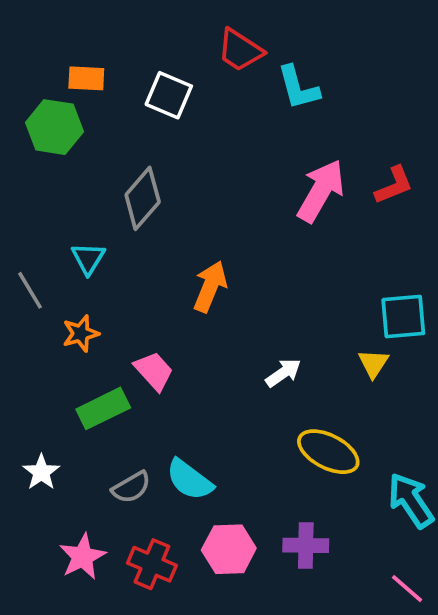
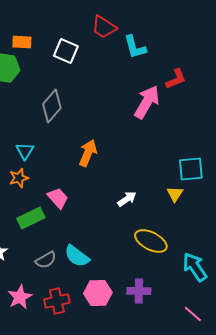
red L-shape: (394, 185) -> (176, 79), moved
cyan triangle: (88, 258) -> (25, 151), moved
red cross: (152, 564) -> (57, 301), turned -35

